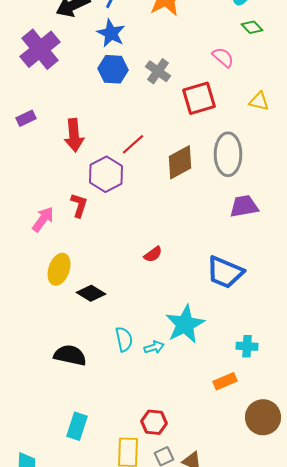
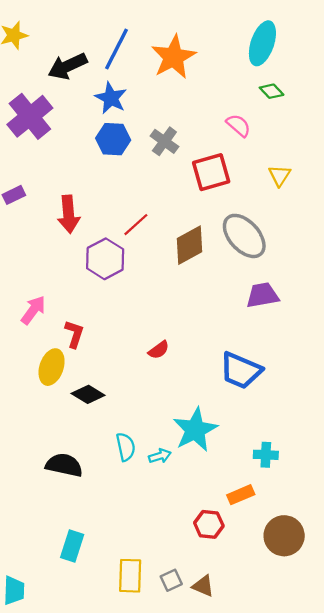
yellow triangle: (259, 101) -> (280, 176), turned 50
gray ellipse: (228, 154) -> (244, 236), turned -42
red L-shape: (79, 205) -> (74, 334), moved
red hexagon: (154, 422) -> (209, 524), moved

